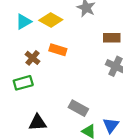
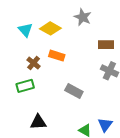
cyan triangle: (23, 22) -> (25, 30), turned -42
gray rectangle: (78, 108) -> (74, 91), moved

